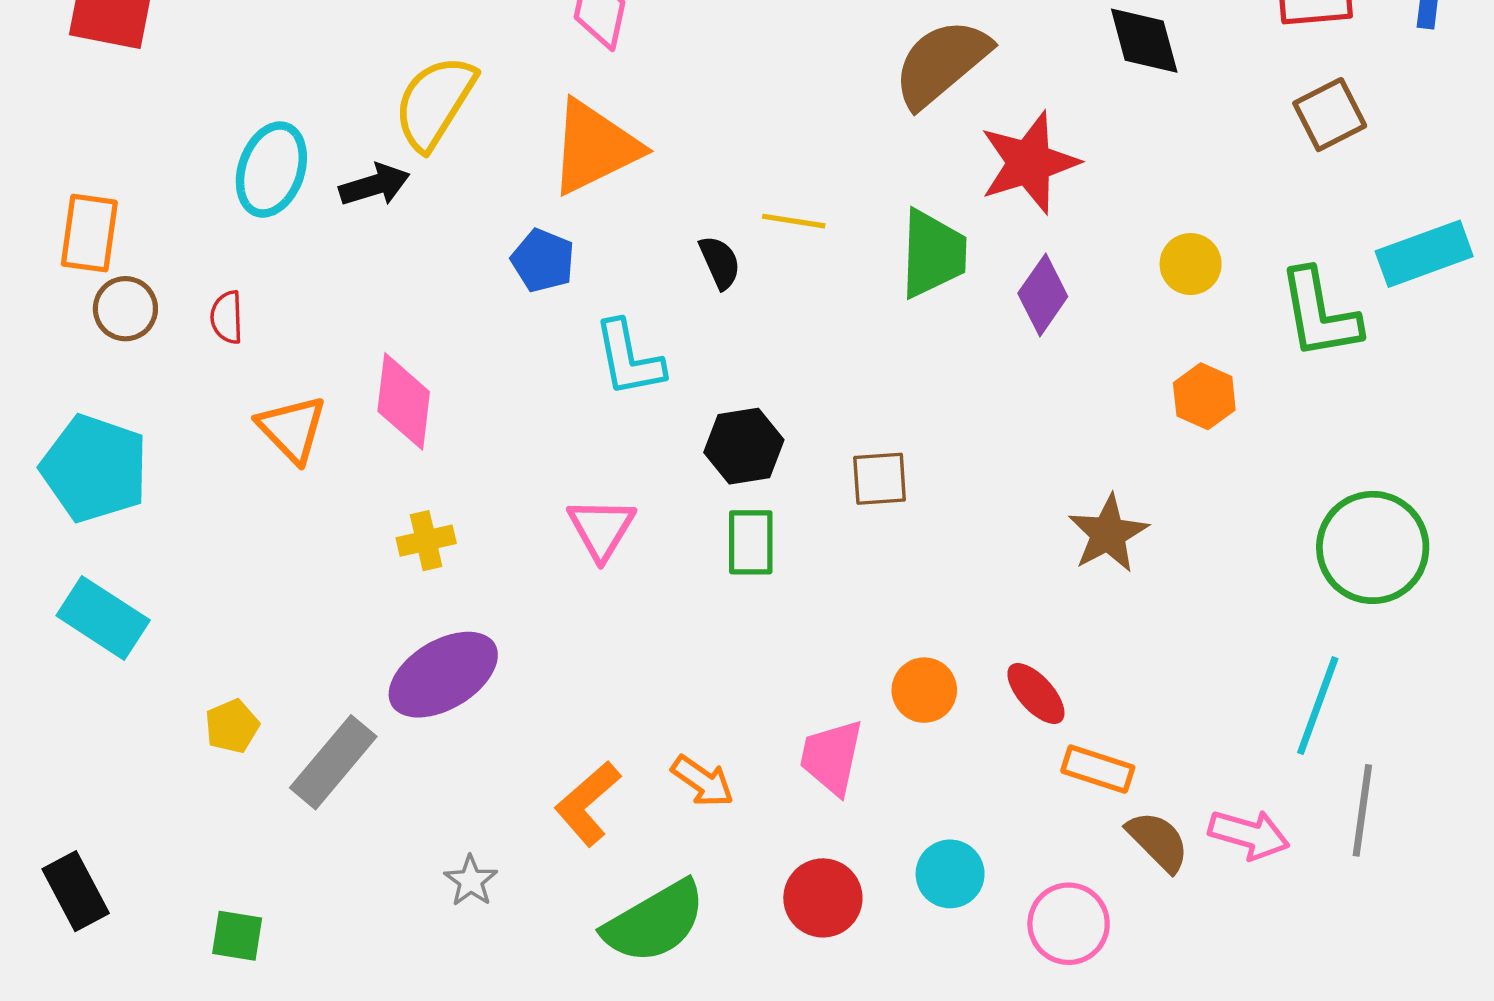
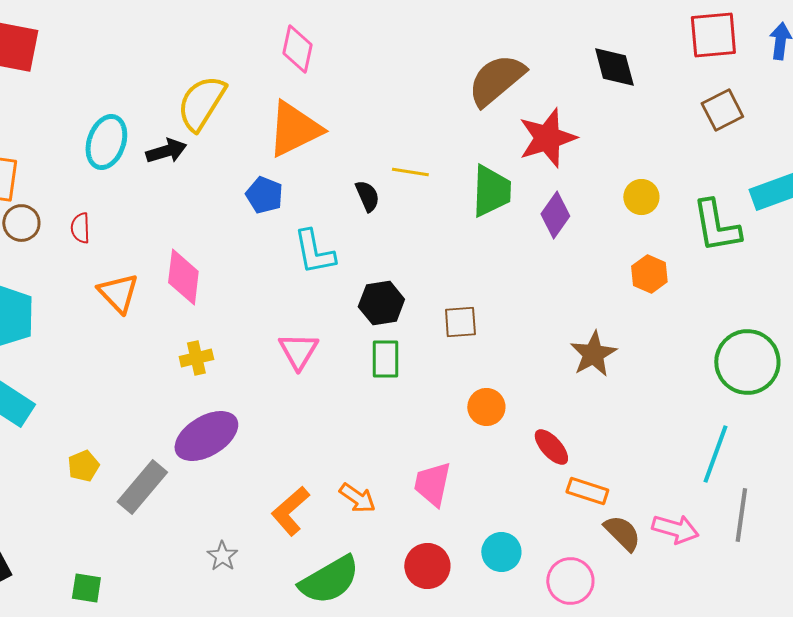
orange circle: (924, 690) -> (486, 407), moved

